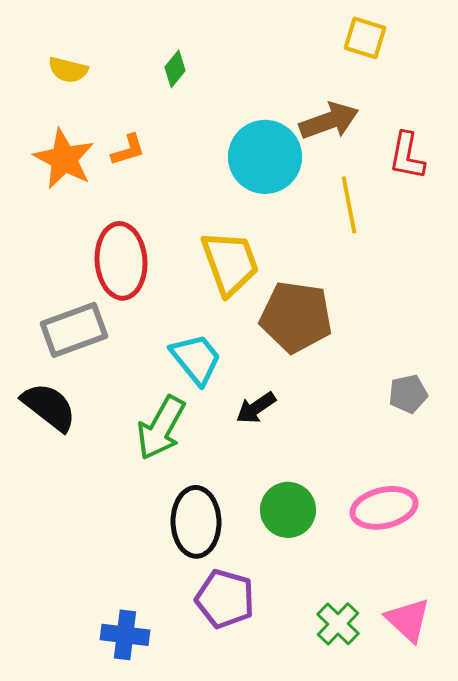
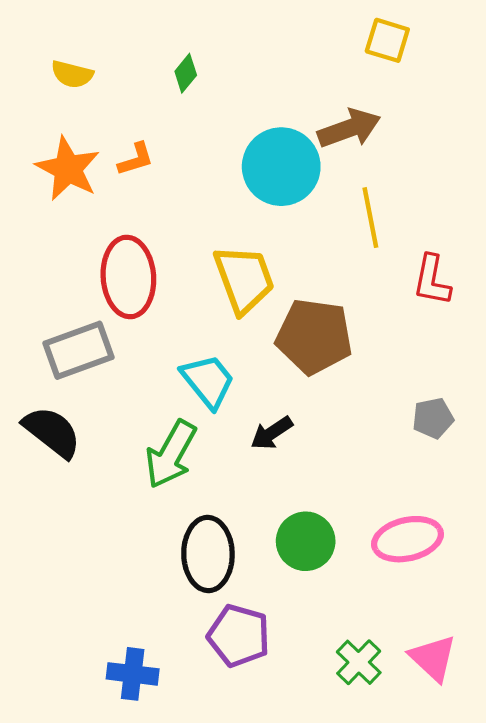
red L-shape: (407, 156) -> (432, 280), moved

